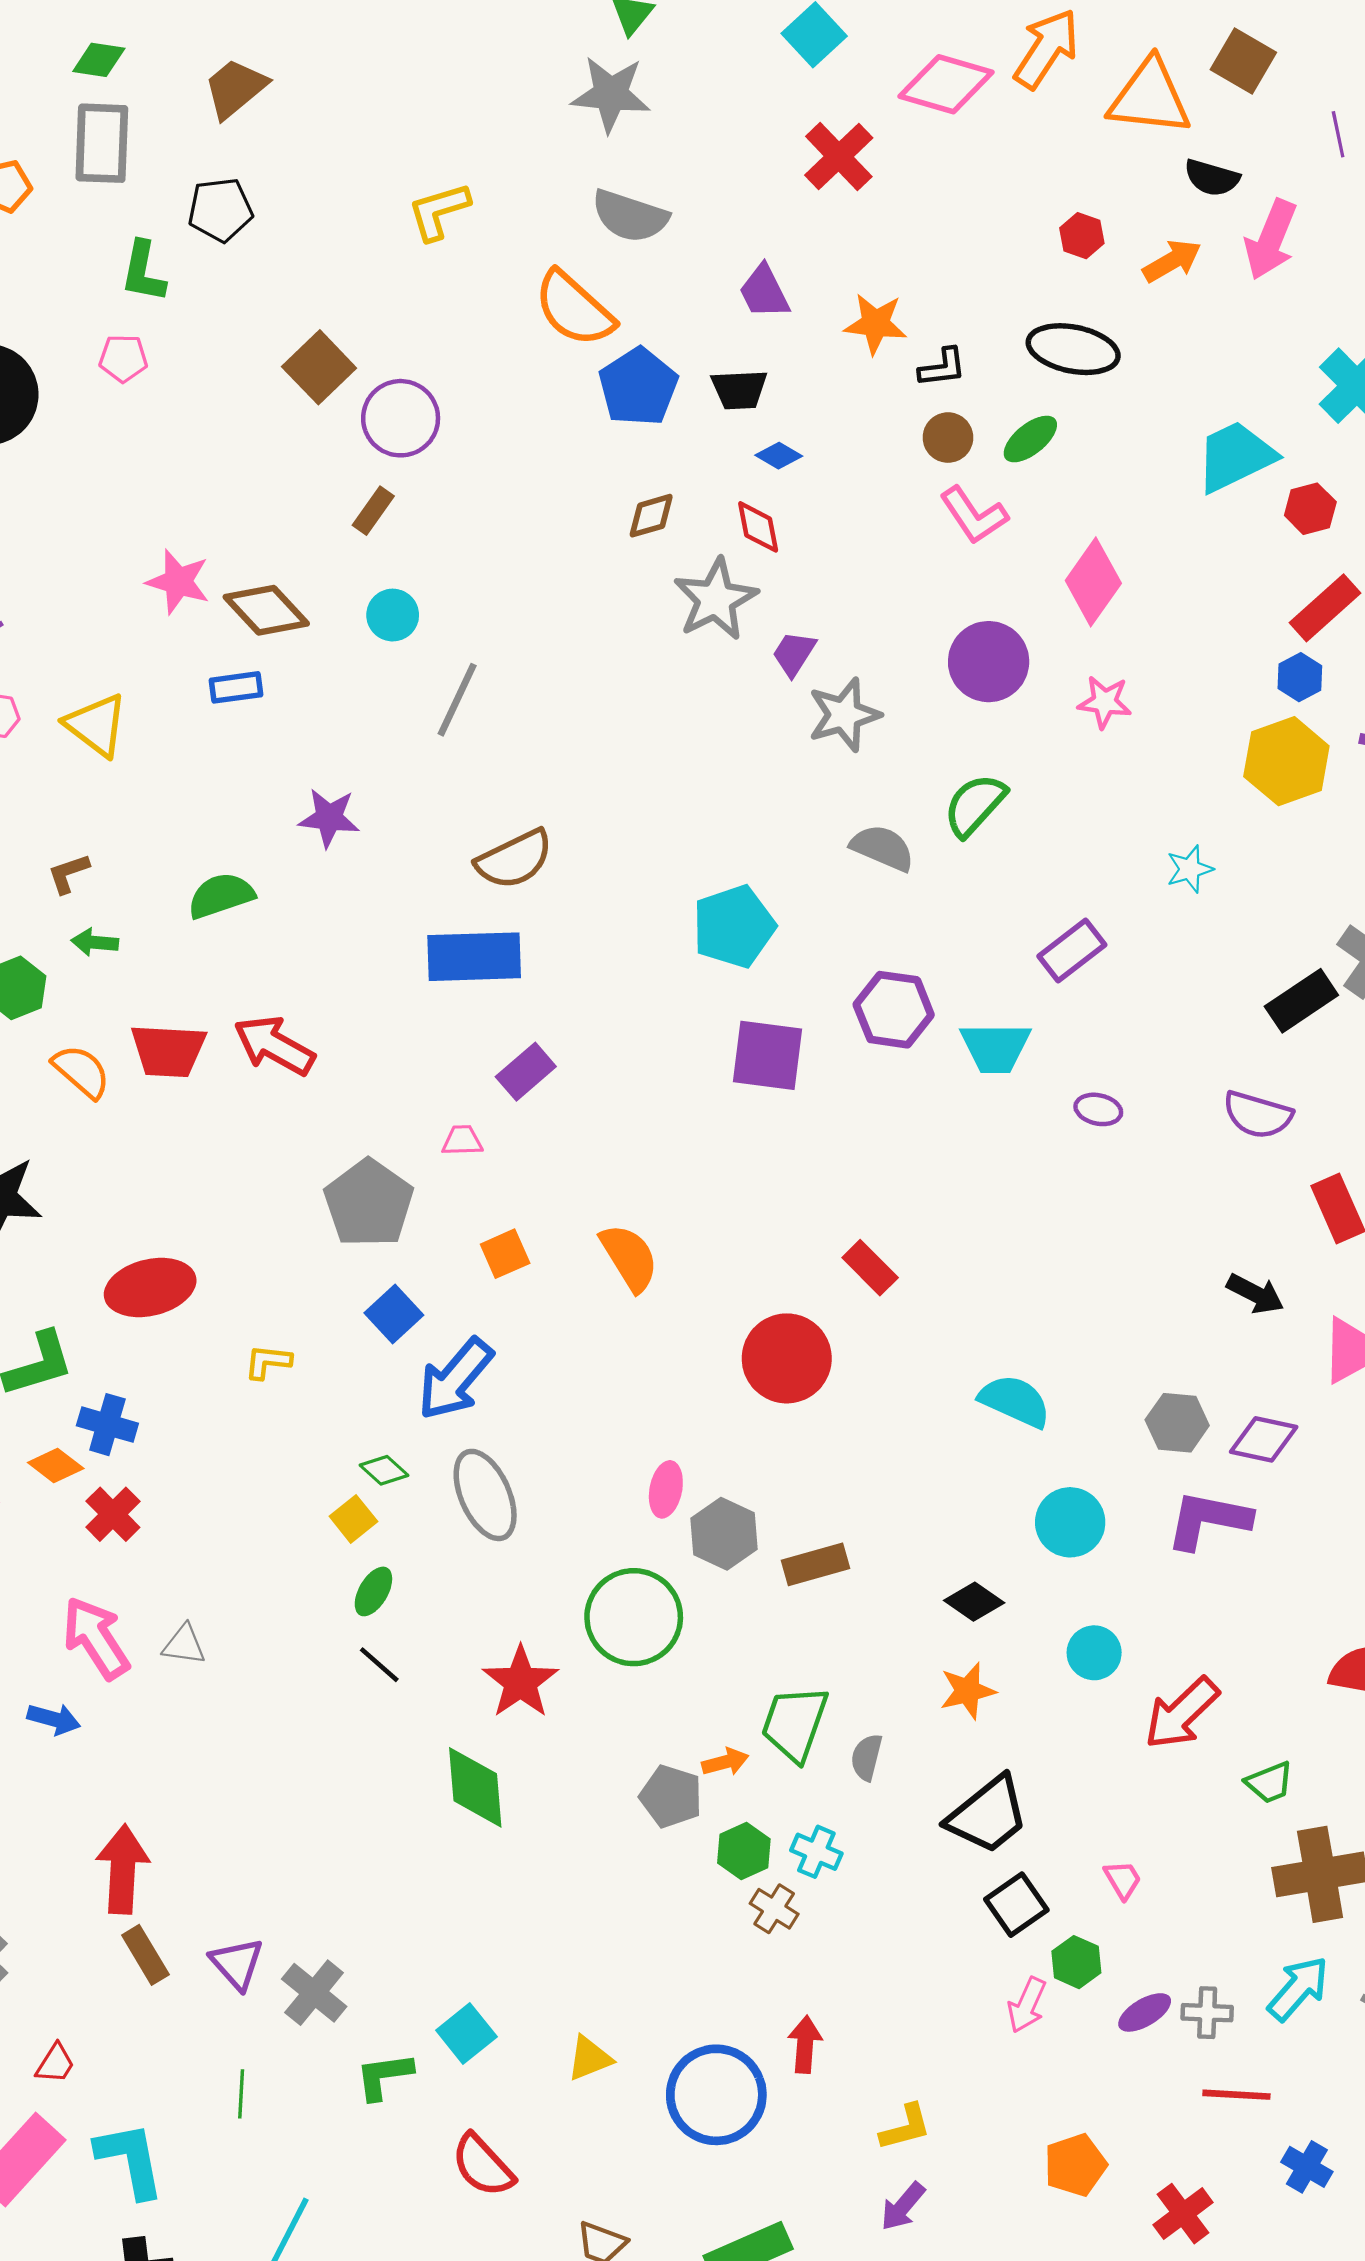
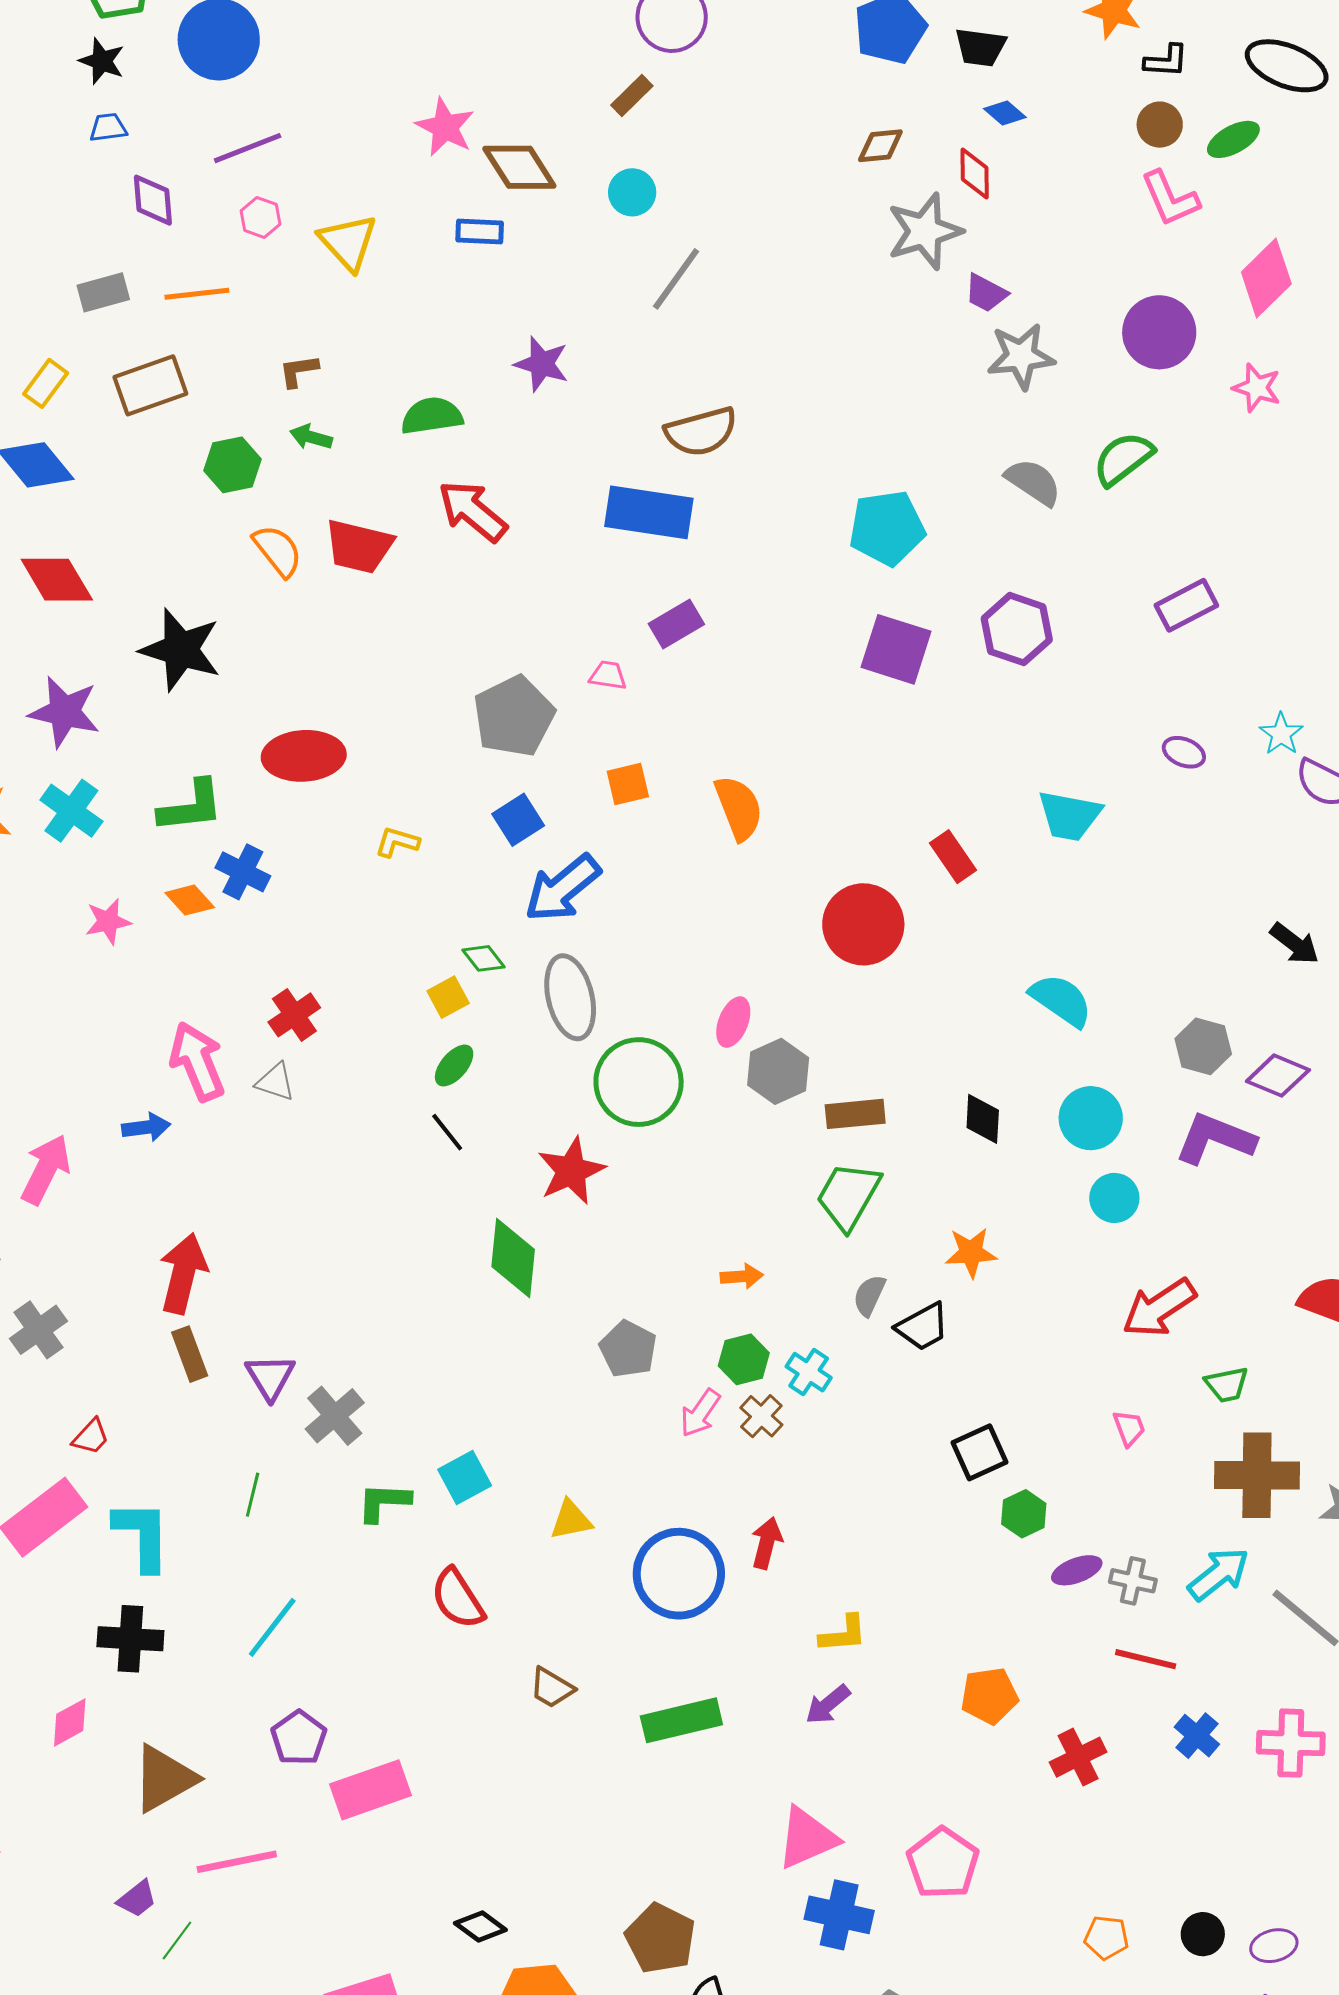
purple trapezoid: (794, 654) -> (986, 293), turned -105
cyan star: (1190, 869) -> (1281, 734), moved, turned -30
red arrow: (274, 1045) -> (473, 511), moved
cyan trapezoid: (995, 1048) -> (1070, 816), moved
red cross: (113, 1514) -> (294, 1015), moved
black diamond: (974, 1602) -> (983, 1119), moved, turned 48
green circle: (634, 1617) -> (639, 1082), moved
cyan circle: (1094, 1653) -> (1114, 1198), moved
blue arrow: (54, 1719) -> (146, 1127), turned -33
green trapezoid: (795, 1723) -> (848, 1196), moved
gray pentagon: (671, 1796) -> (628, 1349), moved
black trapezoid: (988, 1815) -> (923, 1327), moved, size x0.7
pink trapezoid: (1123, 1880) -> (1129, 1428), moved
pink arrow: (1027, 2005) -> (700, 1413), moved

